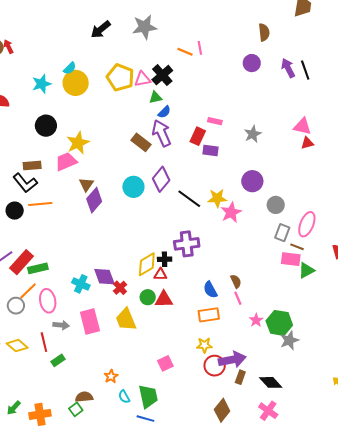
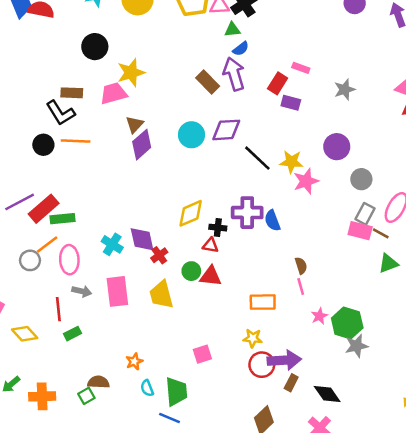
purple diamond: (161, 179) -> (226, 130), turned 40
pink rectangle: (291, 259) -> (360, 231), moved
yellow diamond: (147, 264) -> (191, 213), moved
blue semicircle: (210, 290) -> (272, 221), moved
yellow diamond: (17, 346) -> (25, 334), moved

